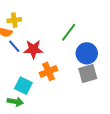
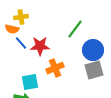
cyan square: (23, 86) -> (30, 82), turned -36

